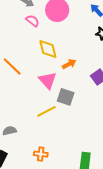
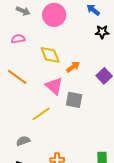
pink semicircle: (33, 21) -> (18, 39), moved, turned -40
yellow line: (46, 111) -> (41, 114), moved

